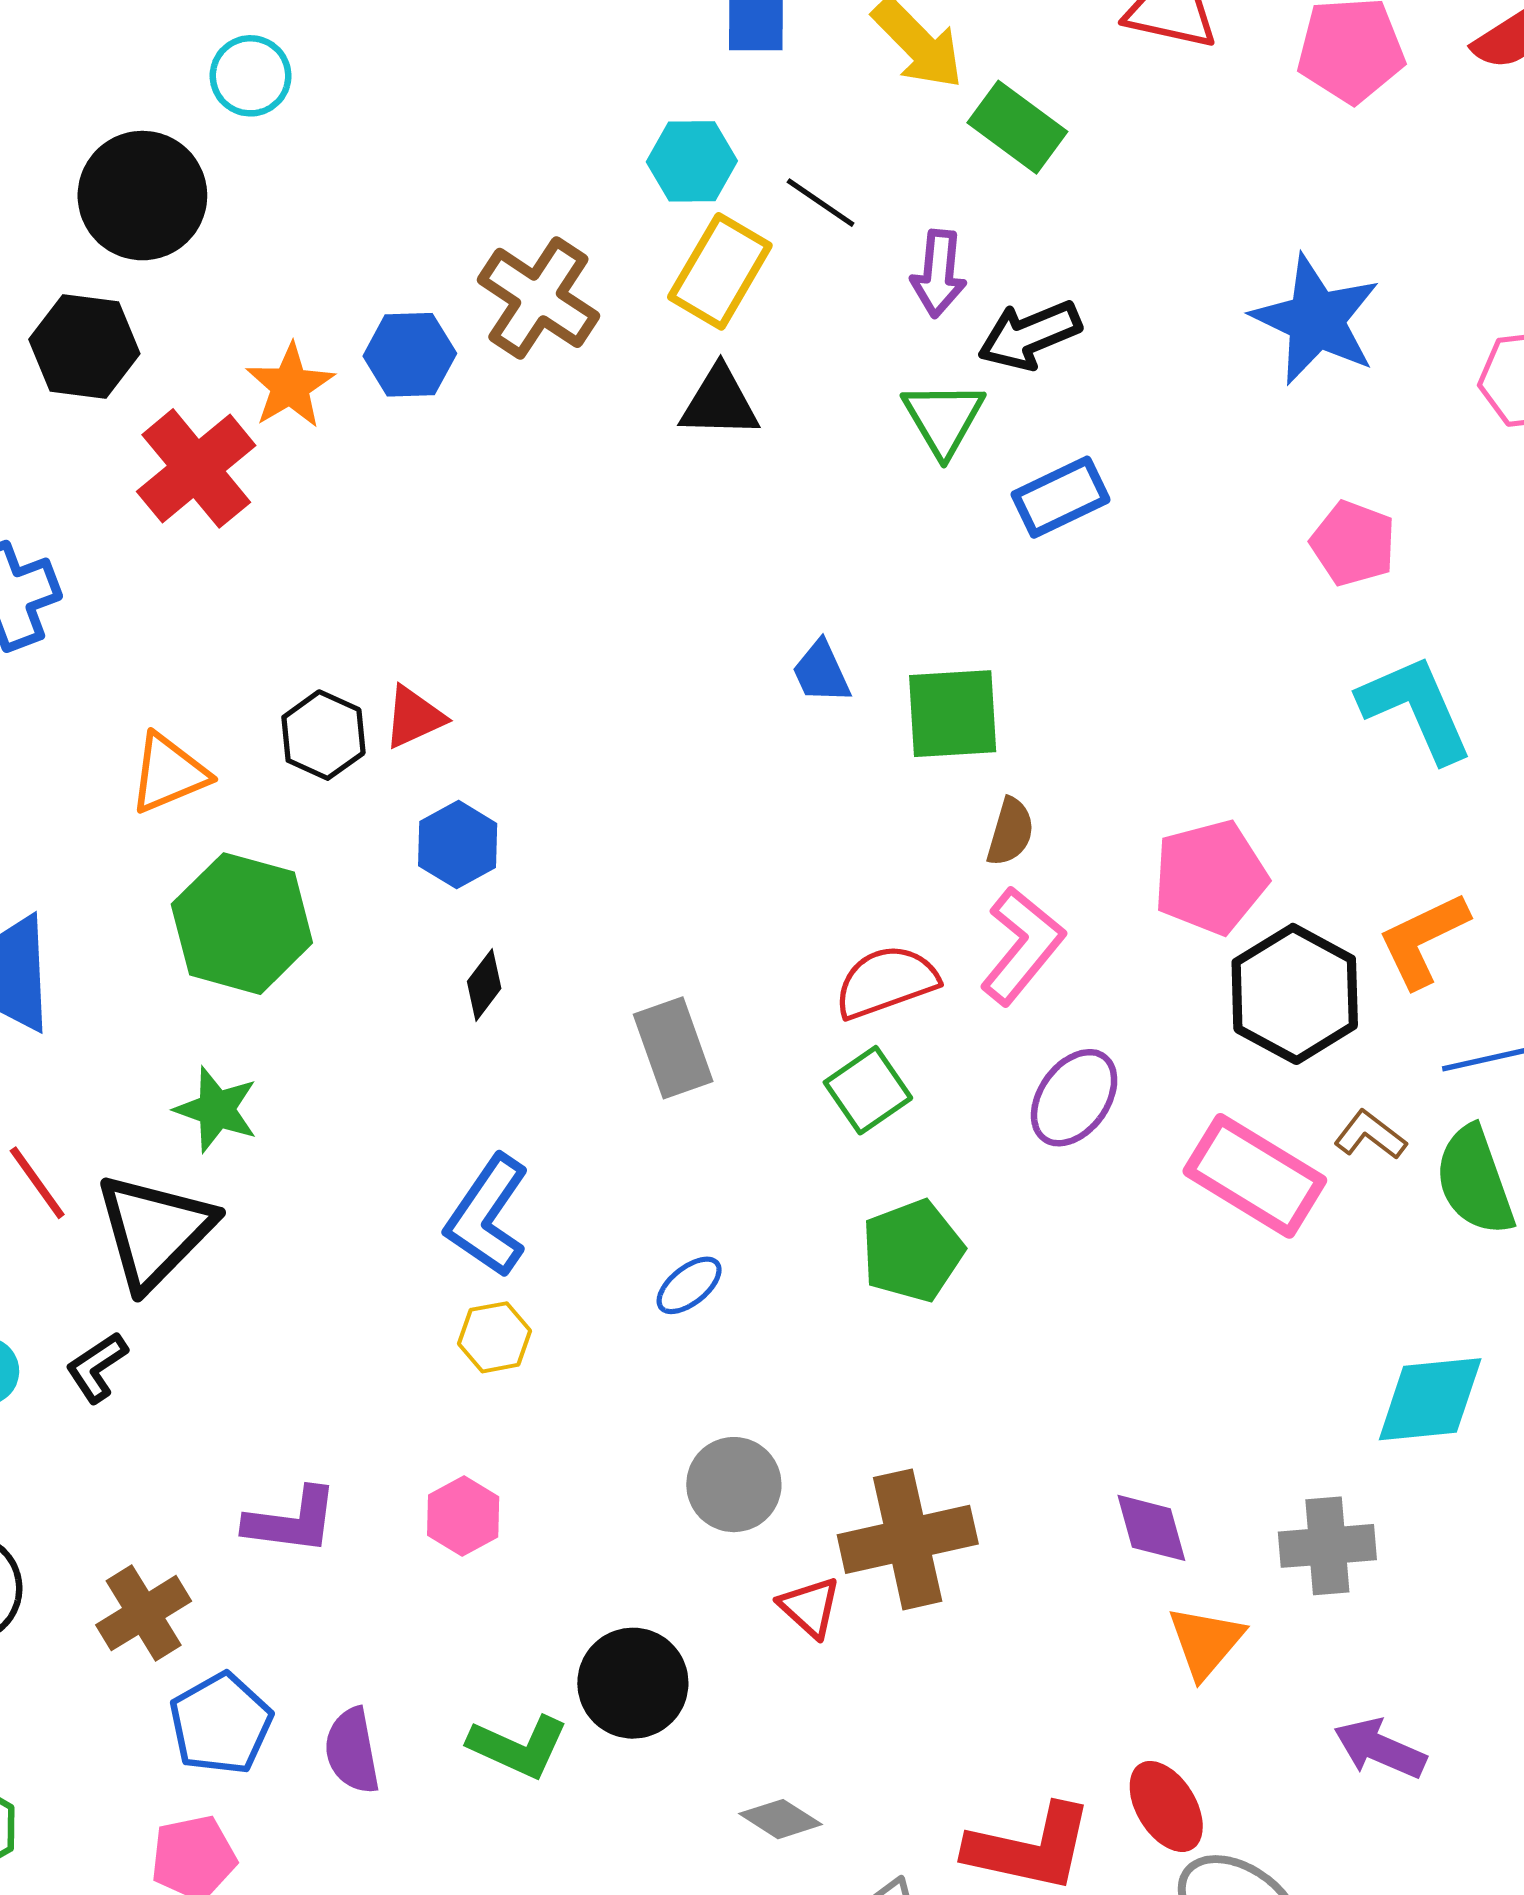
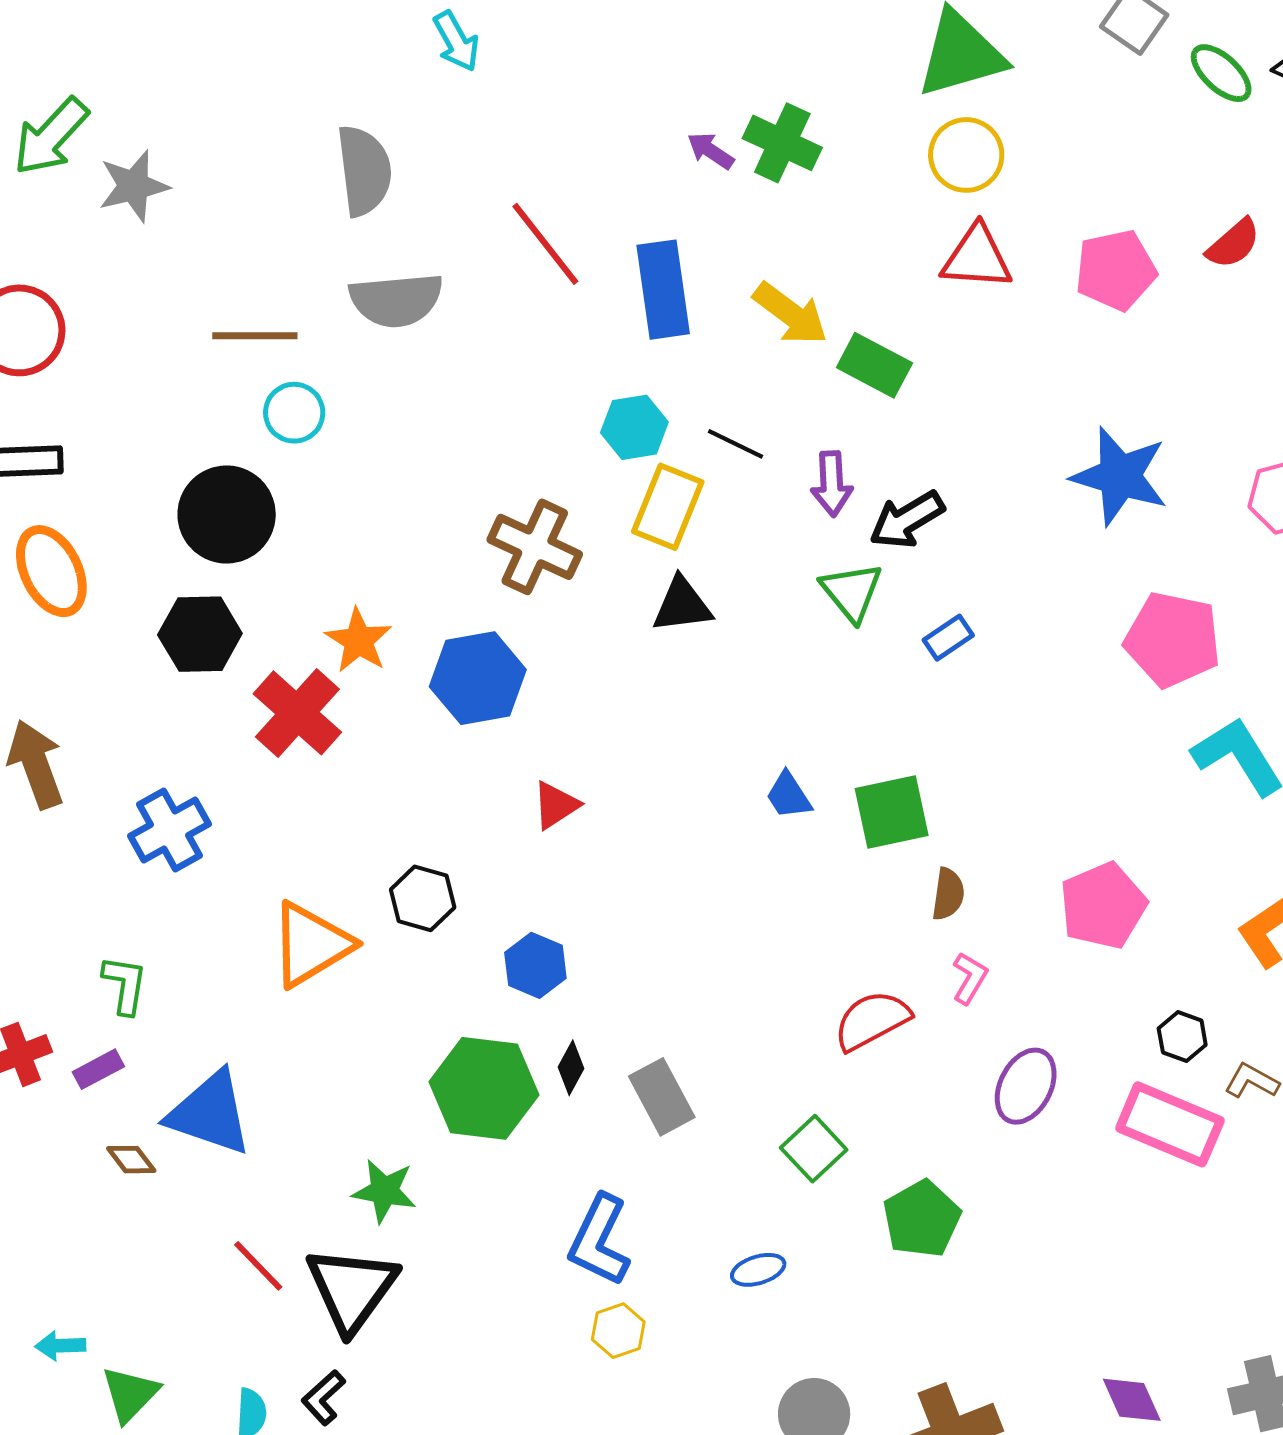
blue hexagon: (410, 355) -> (478, 678), moved, size x1.4
blue rectangle: (1061, 497) -> (948, 638), size x0.7
pink pentagon: (1353, 543) -> (1173, 640), size x1.5
red triangle: (414, 717) -> (556, 805), moved
orange triangle: (169, 773) -> (311, 945), size x1.4
green hexagon: (242, 924) -> (484, 1088), moved
pink L-shape: (1022, 946) -> (970, 978), size x0.6
black hexagon: (1295, 994) -> (1182, 1037), moved, size x0.5
gray rectangle: (673, 1048) -> (662, 1097), moved
green square: (868, 1090) -> (814, 1149), moved
blue ellipse: (689, 1285) -> (758, 1270), turned 30

